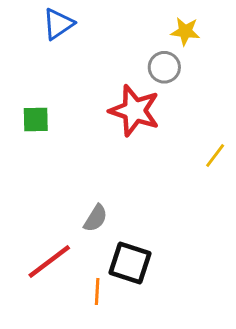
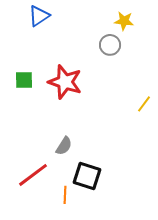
red star: (134, 111) -> (65, 82), moved

